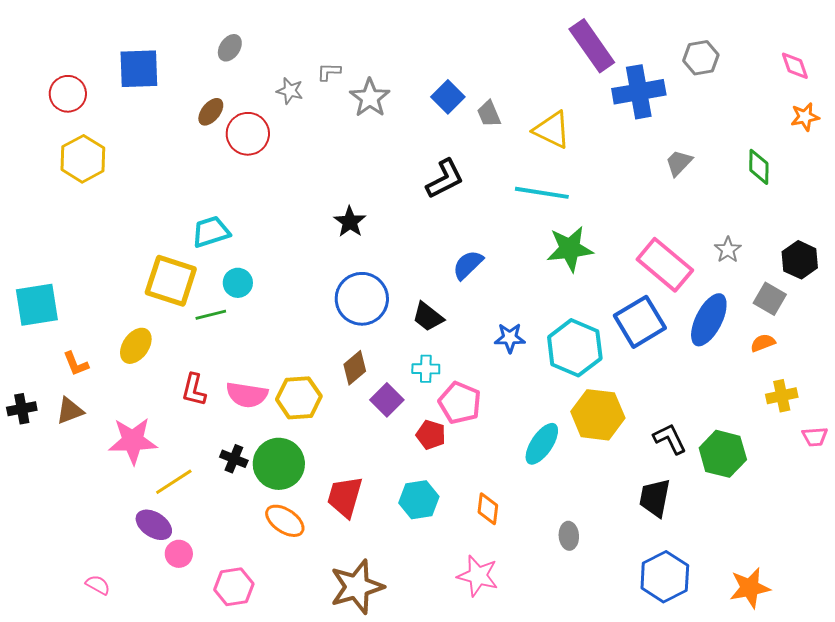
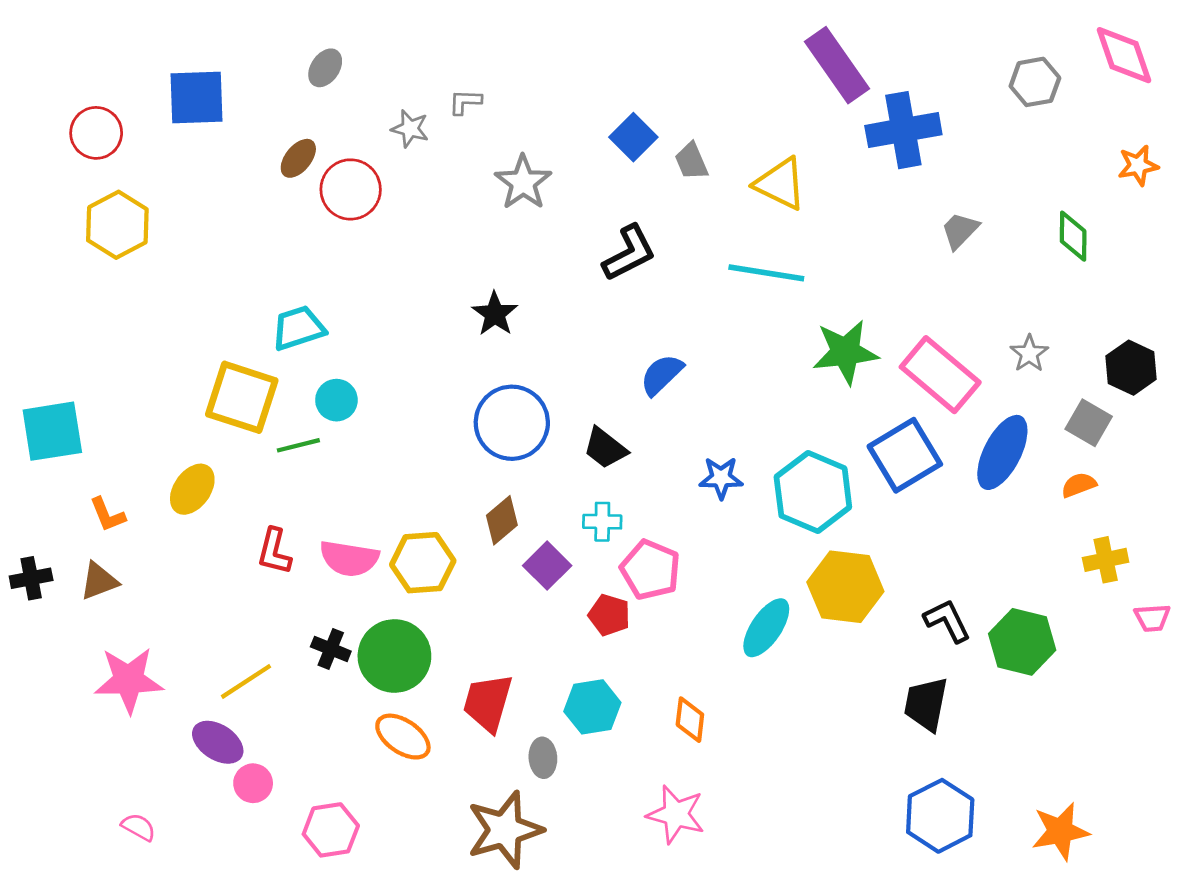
gray hexagon: (701, 58) -> (1035, 82), moved
pink diamond: (795, 66) -> (1124, 55), moved, size x1.5
gray star: (370, 98) -> (523, 182), moved
green star: (570, 249) -> (845, 352), moved
pink star: (133, 441) -> (129, 680), moved
gray ellipse: (569, 536) -> (543, 758), moved

